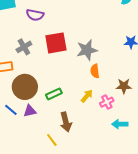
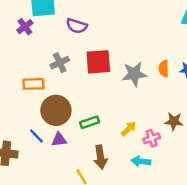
orange semicircle: (95, 71) -> (164, 69), moved
cyan arrow: (120, 124) -> (141, 161), moved

